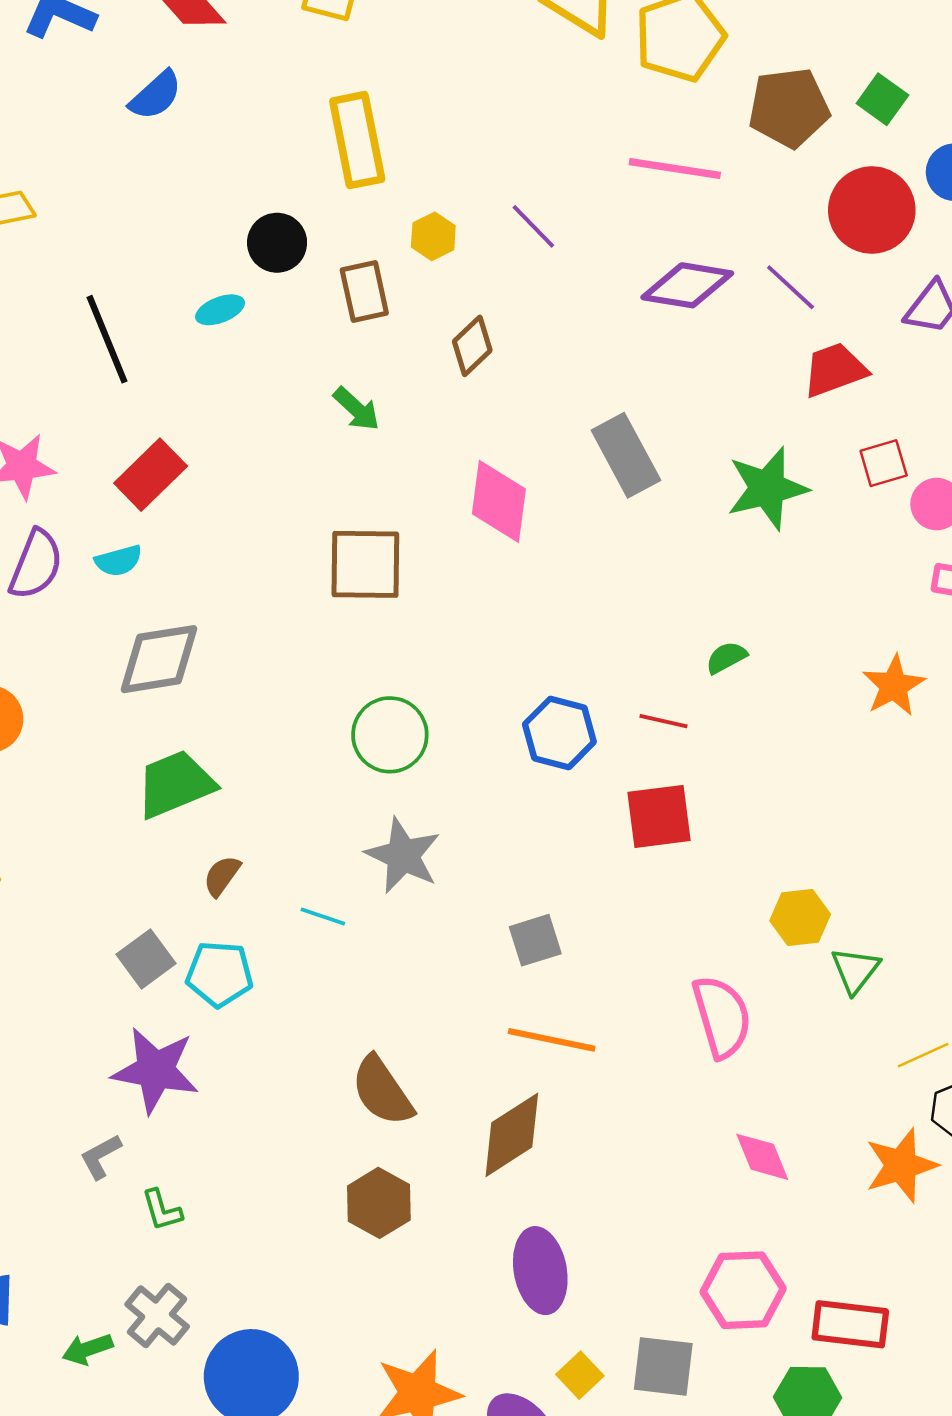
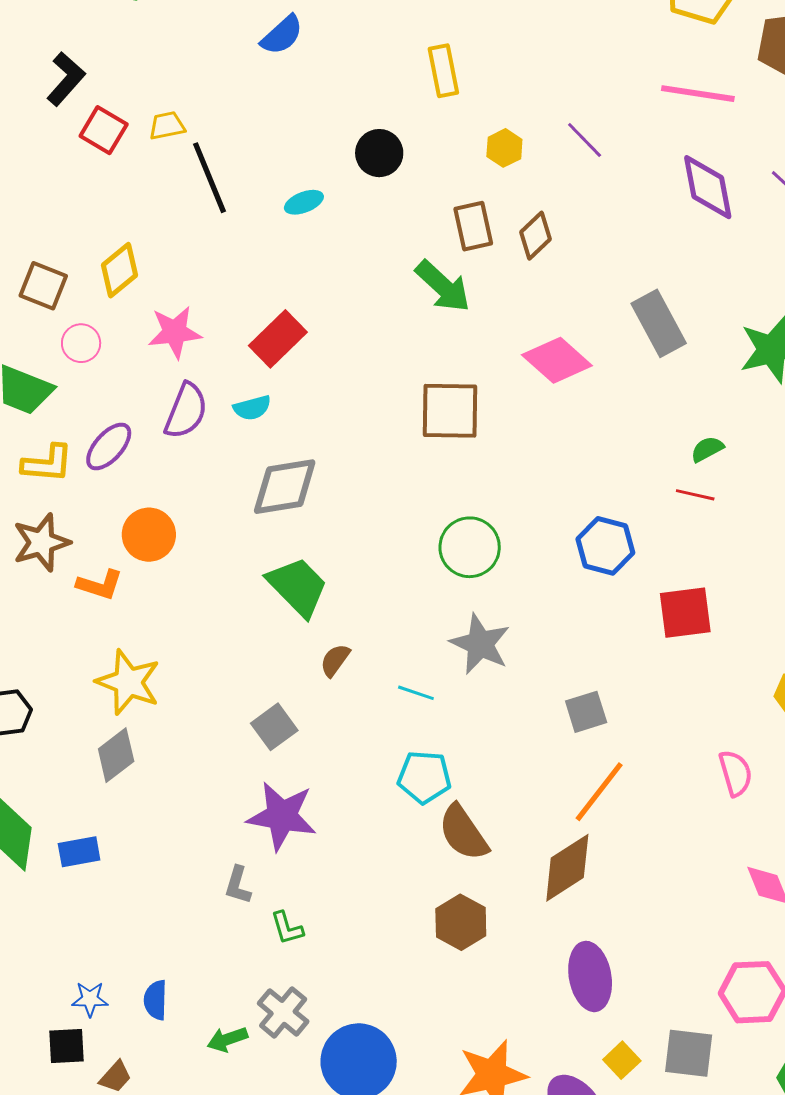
yellow rectangle: (357, 140) -> (443, 71), size x0.7
purple diamond: (687, 285) -> (708, 187), turned 70
brown rectangle: (364, 291) -> (473, 226), moved
cyan ellipse: (220, 310) -> (304, 202), moved
black line: (107, 339) -> (210, 178), moved
green arrow: (356, 409) -> (443, 286), size x1.5
pink diamond: (499, 501) -> (557, 360), turned -56
green semicircle: (726, 657) -> (707, 449), moved
red line: (664, 721) -> (695, 495), moved
green trapezoid: (175, 784) -> (298, 587), turned 68
cyan pentagon: (219, 974) -> (424, 777), moved
pink semicircle: (722, 1017) -> (736, 773), size x0.7
orange line: (552, 1040) -> (599, 792), turned -64
gray L-shape: (101, 1157) -> (238, 885), turned -45

